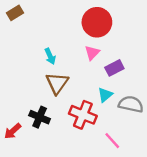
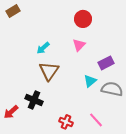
red circle: (97, 22) -> (83, 19), size x0.7
cyan arrow: (50, 56) -> (43, 48), turned 72
purple rectangle: (114, 68) -> (106, 63), moved
red cross: (83, 115) -> (66, 122), moved, size x0.6

